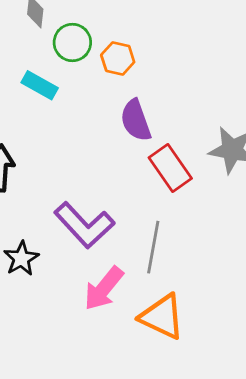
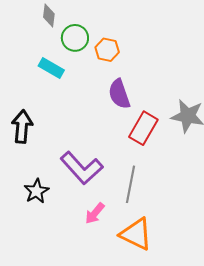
red rectangle: (170, 168) -> (143, 128), turned 64
pink arrow: (104, 289) -> (95, 213), size x0.7

